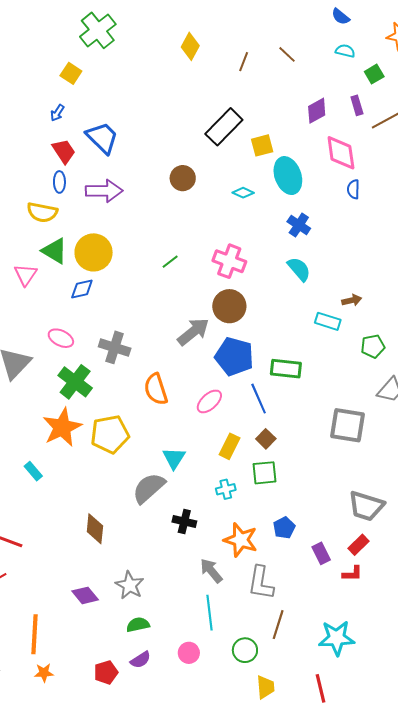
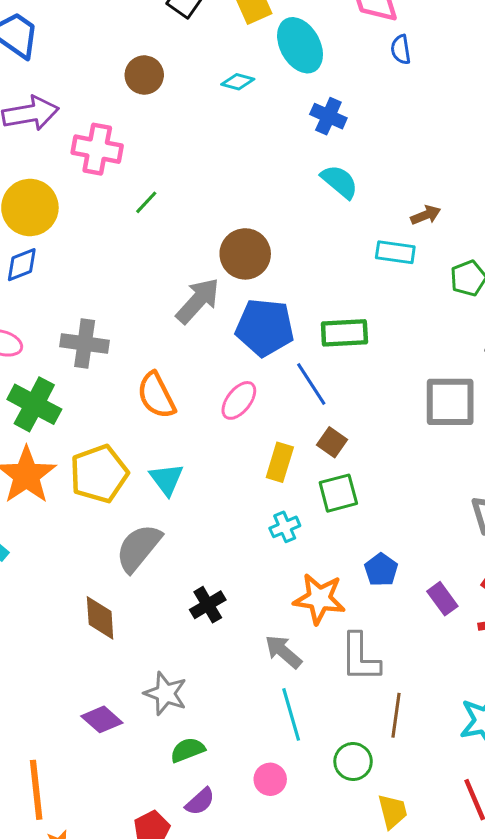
pink cross: (229, 261) -> (97, 149), moved
cyan triangle: (174, 458) -> (167, 479), moved
gray semicircle: (149, 488) -> (139, 548), moved
black cross: (184, 522) -> (208, 605), moved, turned -35

